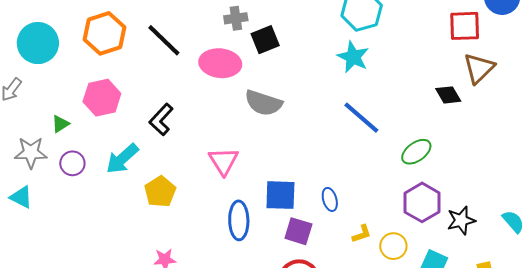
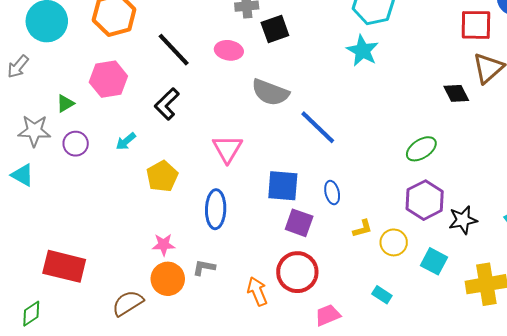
black line: (164, 40) -> (174, 50), moved
pink ellipse: (220, 63) -> (229, 50), size x0.7
blue line: (361, 118) -> (318, 127), moved
cyan arrow: (122, 159) -> (126, 141), size x0.6
blue ellipse: (239, 220) -> (216, 209), moved

